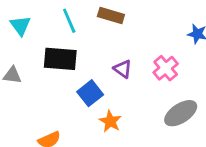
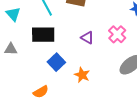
blue square: (90, 93) -> (56, 62), moved

